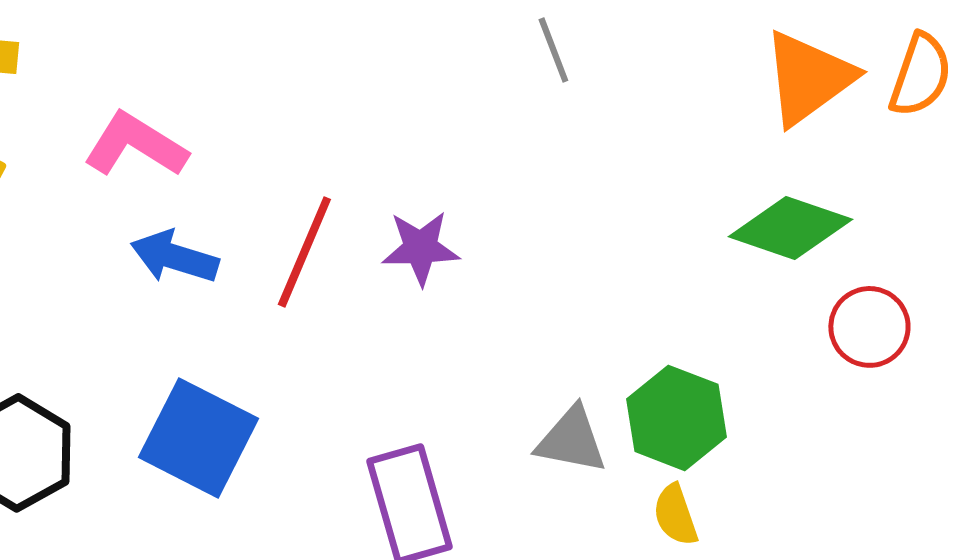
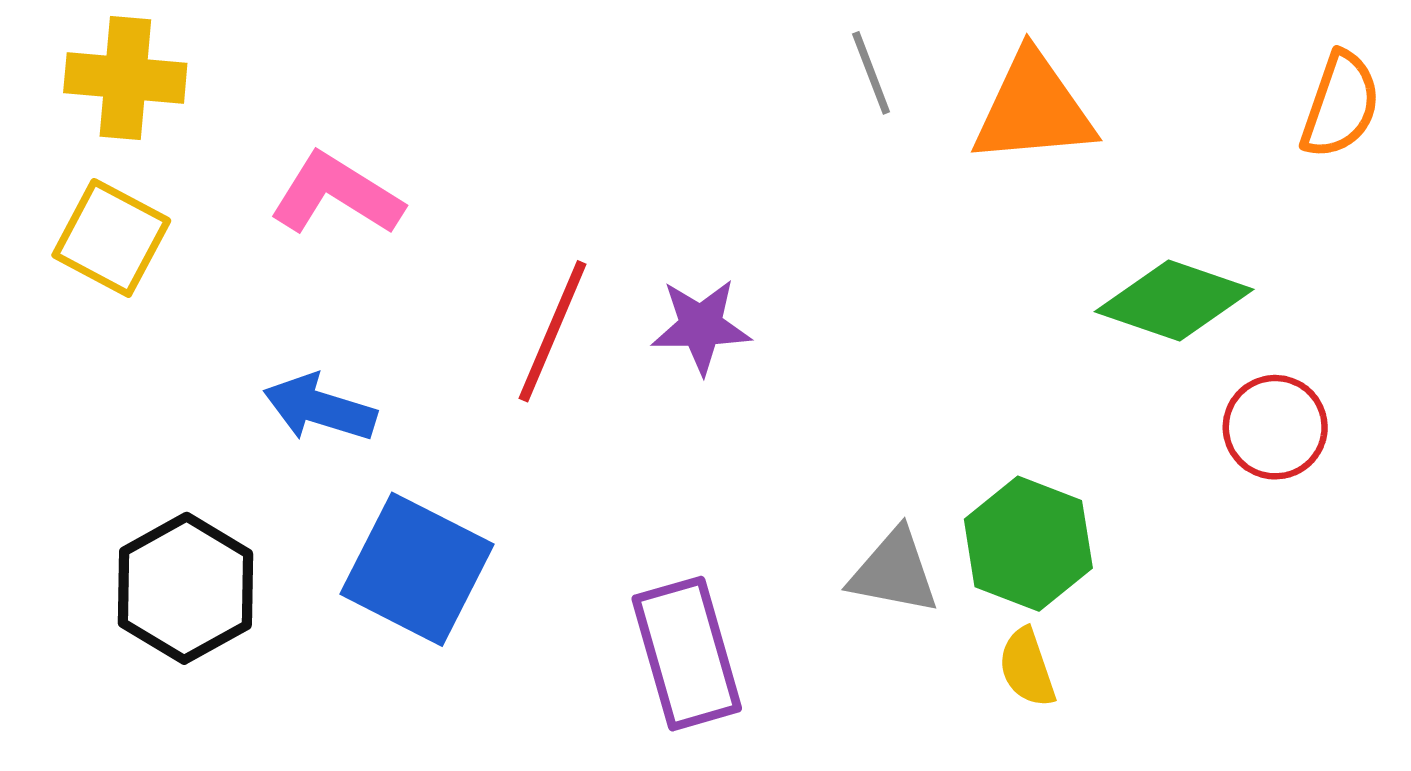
orange triangle: (808, 78) -> (1033, 109), moved, turned 31
blue arrow: (174, 257) -> (320, 408), moved

